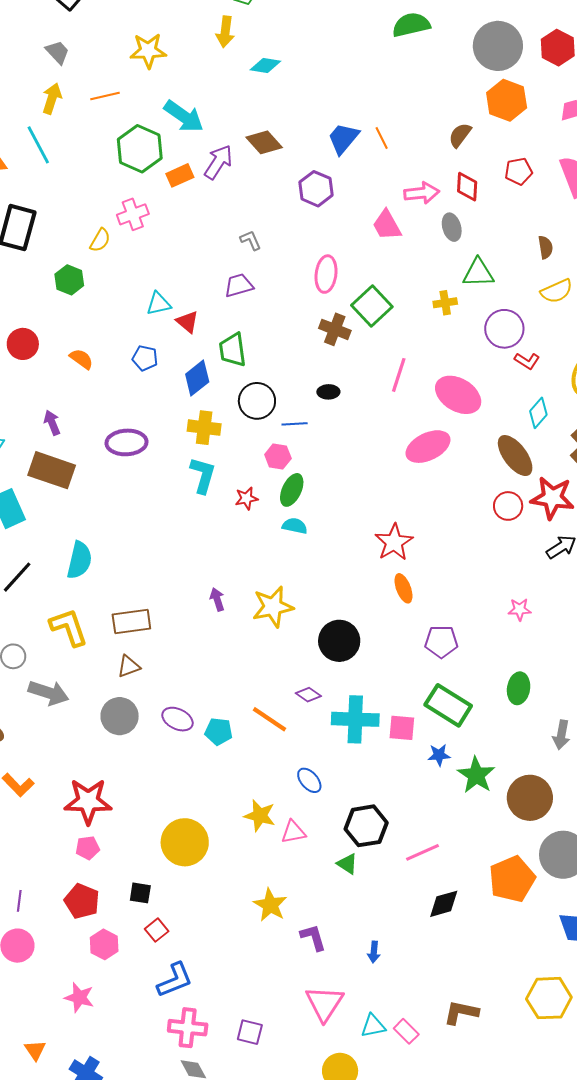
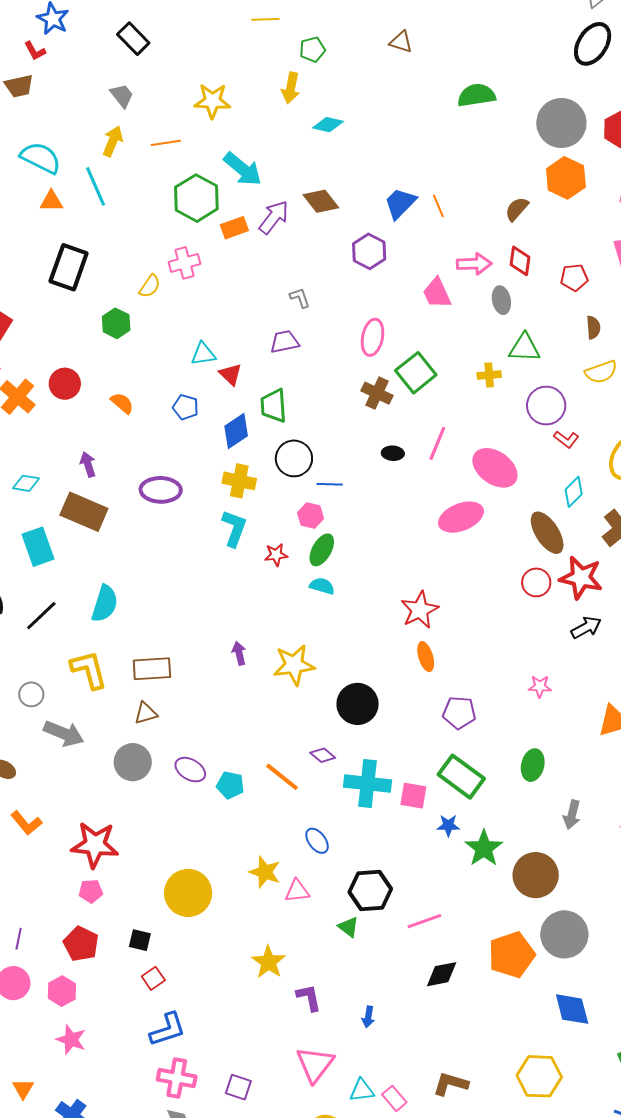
red pentagon: (519, 171) -> (574, 277), moved
black ellipse: (328, 392) -> (393, 453), moved
pink hexagon: (104, 944) -> (62, 991), moved

